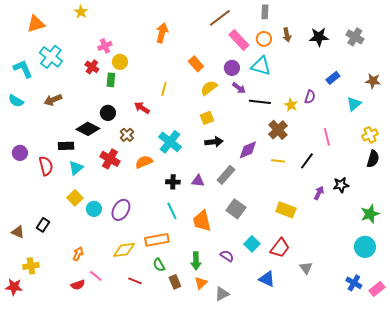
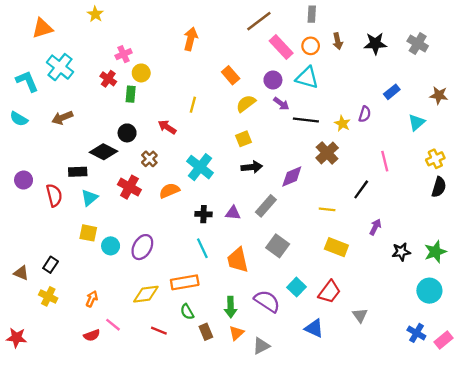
yellow line: (278, 161) -> (327, 209), moved
black star: (341, 185) -> (401, 252), moved
yellow square: (75, 198) -> (88, 233), turned -35
purple semicircle: (227, 256) -> (267, 301), size x1.6
yellow cross: (31, 266) -> (48, 296), moved, turned 35

